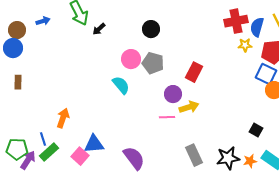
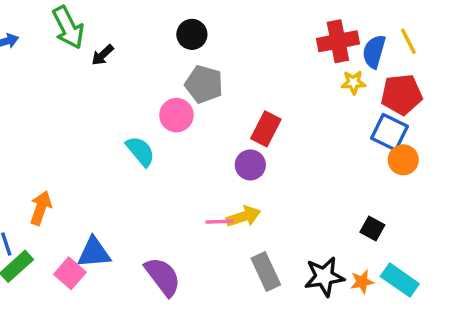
black circle: (151, 29) -> (192, 34), moved
pink circle: (131, 59) -> (176, 115), moved
gray pentagon: (153, 63) -> (204, 84), moved
purple circle: (173, 94) -> (250, 165), moved
yellow arrow: (189, 107) -> (243, 217), moved
pink line: (167, 117) -> (219, 222), moved

